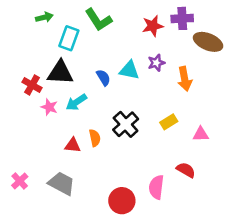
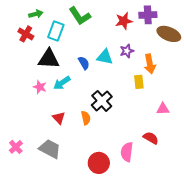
red cross: (32, 85) -> (26, 34), moved
yellow rectangle: (169, 122) -> (139, 82), moved, turned -64
orange semicircle: (95, 138) -> (86, 118), moved
red triangle: (73, 145) -> (59, 118), turned 40

